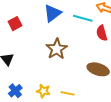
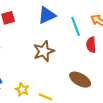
cyan line: (83, 18) -> (76, 26), turned 42

